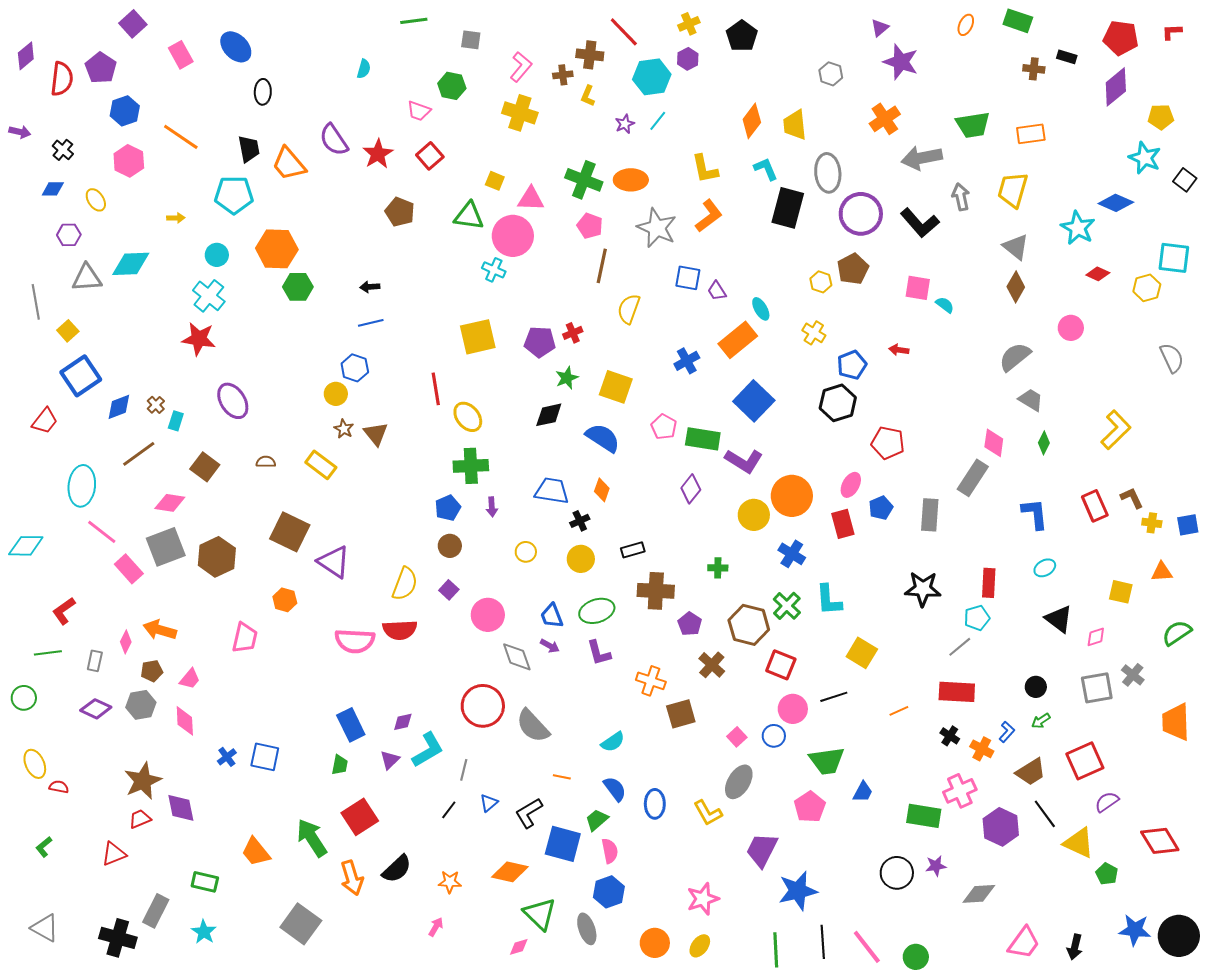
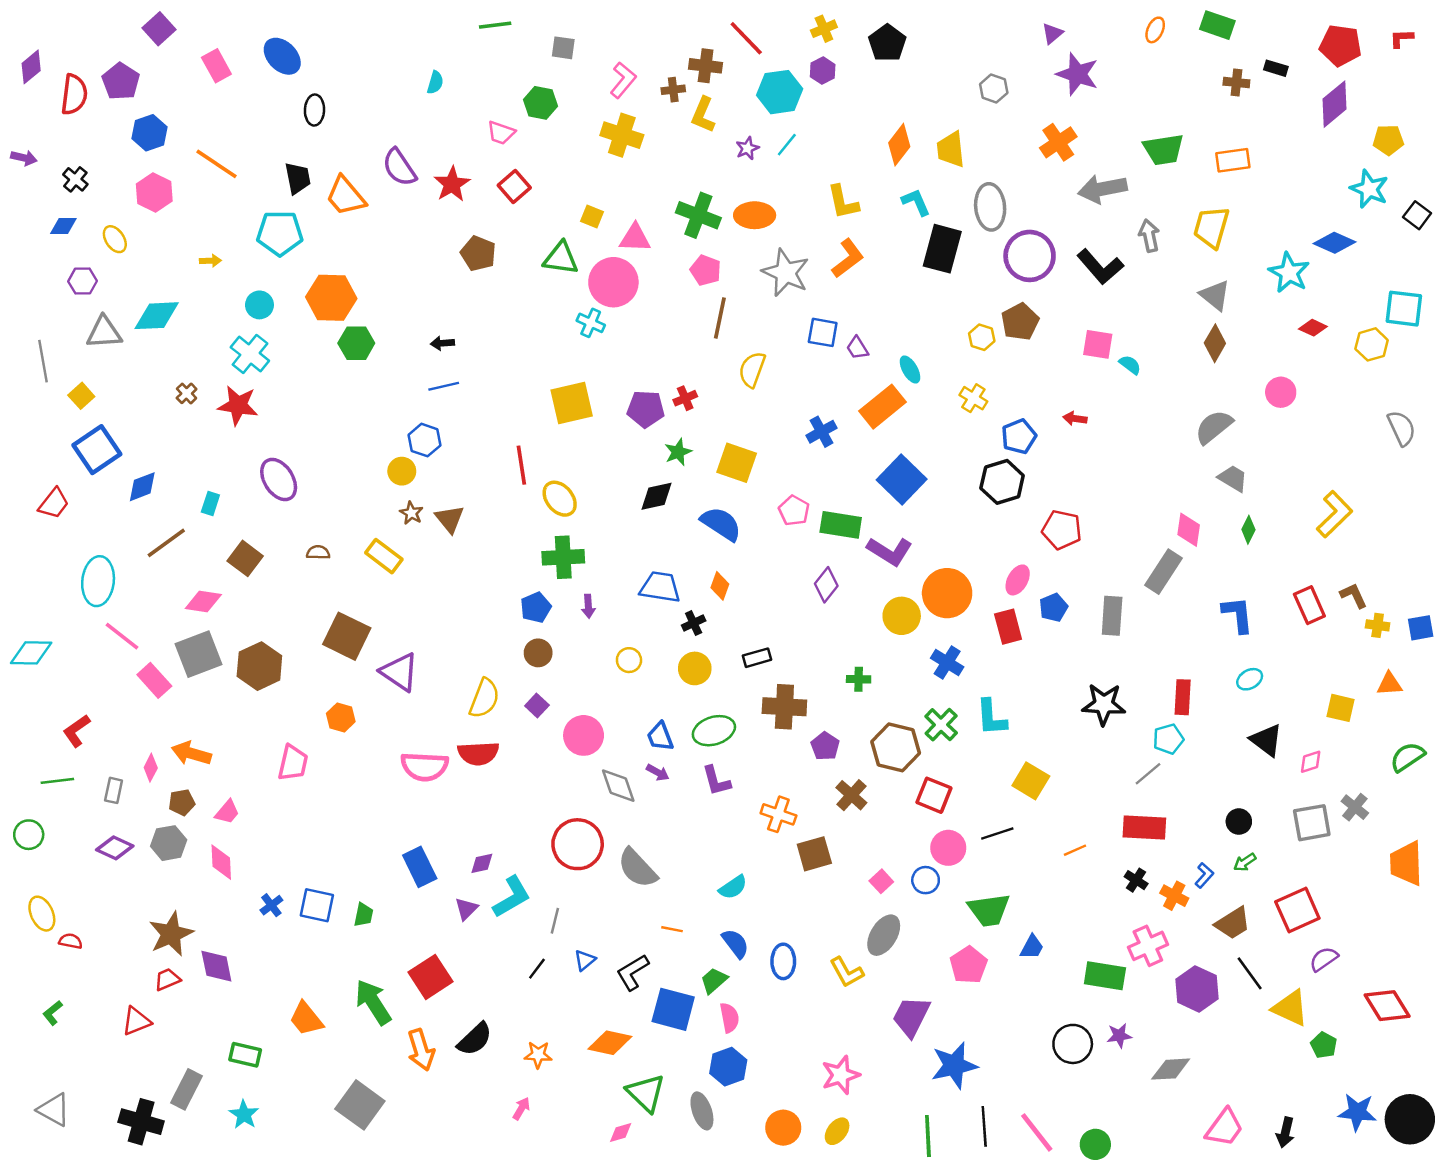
yellow L-shape: (588, 96) -> (703, 115), size x1.4
brown cross: (156, 405) -> (187, 393), moved
green trapezoid: (340, 765) -> (364, 915), moved

